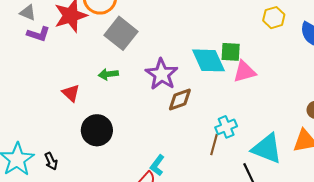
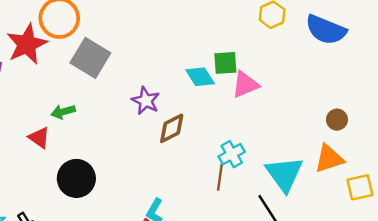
cyan diamond: (209, 60) -> (200, 77), size x0.7
green arrow: (108, 74) -> (63, 112), moved
purple star: (162, 74) -> (146, 101), size x0.7
cyan triangle: (267, 149) -> (284, 174), turned 40

